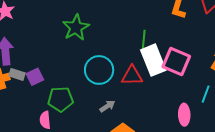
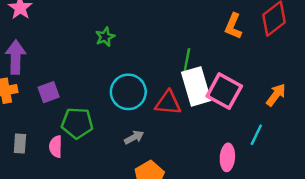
green star: (76, 28) -> (105, 37), size x0.6
gray rectangle: (17, 74) -> (20, 143), moved, turned 70

